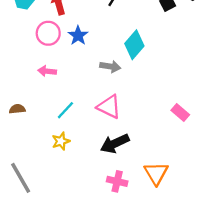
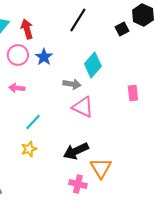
pink triangle: (109, 107) -> (83, 107), moved
pink rectangle: (180, 112) -> (133, 93), moved, turned 42
orange triangle: (156, 173) -> (101, 168), moved

